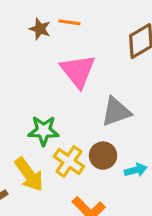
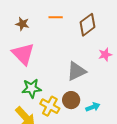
orange line: (69, 22) -> (56, 17), moved
pink triangle: (78, 71) -> (23, 54), moved

